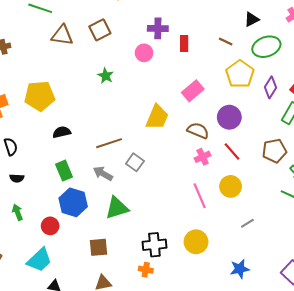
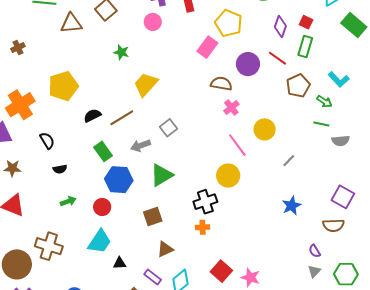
yellow pentagon: (240, 74) -> (229, 23), moved
yellow trapezoid: (157, 117) -> (146, 84), moved, turned -148
brown line: (109, 143) -> (122, 118), moved
red line: (232, 152) -> (277, 58), moved
gray square: (135, 162) -> (169, 128), turned 30
gray arrow: (103, 173) -> (141, 146), turned -36
green arrow: (17, 212) -> (68, 201), turned 105
yellow circle: (196, 242) -> (228, 176), moved

